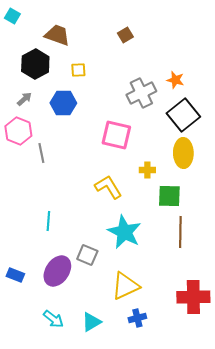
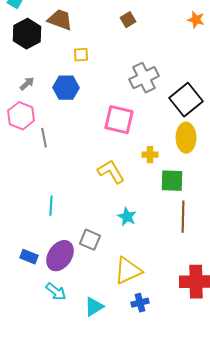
black hexagon: (35, 64) -> (27, 34), moved
orange star: (175, 80) -> (196, 20), moved
cyan star: (124, 232) -> (127, 217), size x0.6
blue rectangle: (15, 275) -> (29, 257), moved
cyan arrow: (53, 319) -> (56, 292), moved

